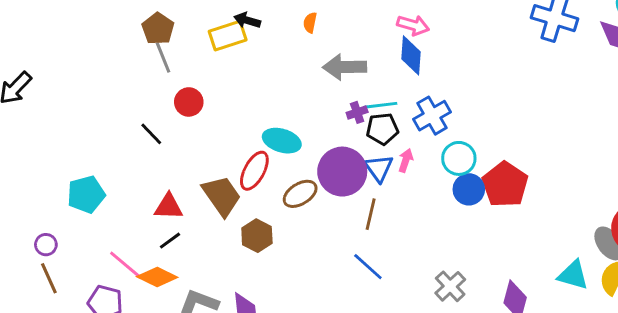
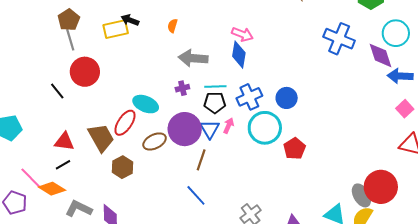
red circle: (189, 102) -> (85, 72), size x1.5
purple cross: (357, 112) -> (182, 88), moved
cyan circle: (459, 158) -> (265, 128), size x1.4
red pentagon: (505, 184) -> (295, 149), size x0.7
blue circle: (469, 189) -> (287, 98), moved

